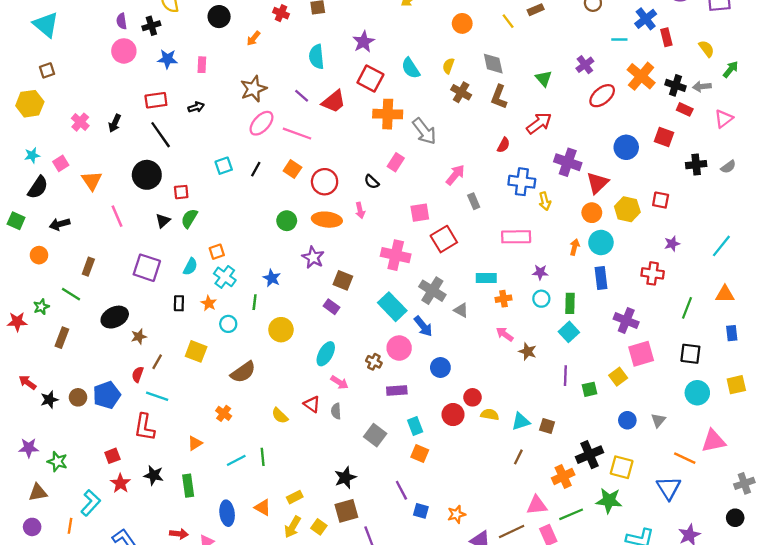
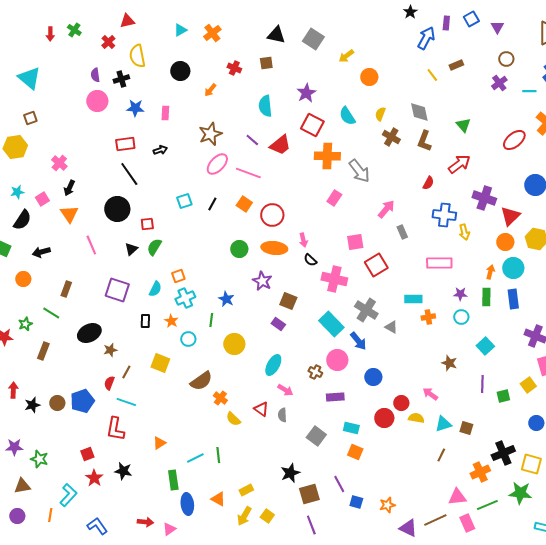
orange circle: (462, 23) -> (369, 77), moved
purple cross: (585, 65) -> (499, 83), moved
black arrow: (115, 123) -> (69, 188), moved
black semicircle: (372, 182) -> (310, 260), moved
cyan cross: (225, 277) -> (185, 298), turned 30
green rectangle: (570, 303) -> (486, 297), moved
pink arrow: (505, 334) -> (430, 394), moved
red arrow: (28, 382) -> (13, 390), turned 56
orange cross: (224, 413) -> (220, 398), moved
cyan rectangle: (415, 426) -> (351, 428), turned -56
green rectangle: (188, 486) -> (173, 480), moved
brown square: (346, 511) -> (309, 494), moved

